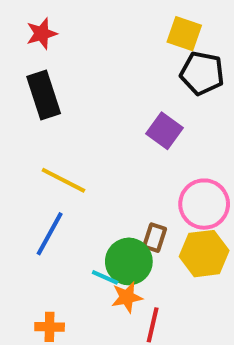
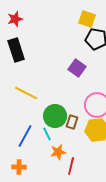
blue line: (50, 234) -> (25, 136), moved
green circle: (129, 261) -> (55, 116), moved
cyan line: (105, 277) -> (47, 134), moved, turned 40

